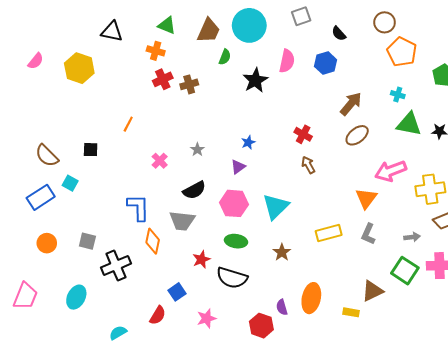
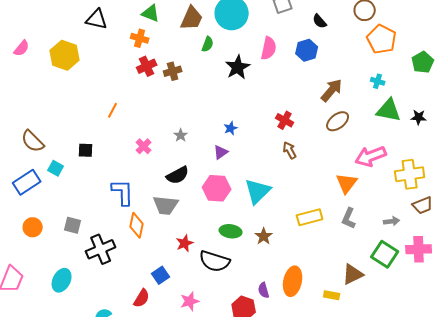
black square: (91, 150) -> (86, 150), moved
green ellipse: (236, 241) -> (231, 231), moved

